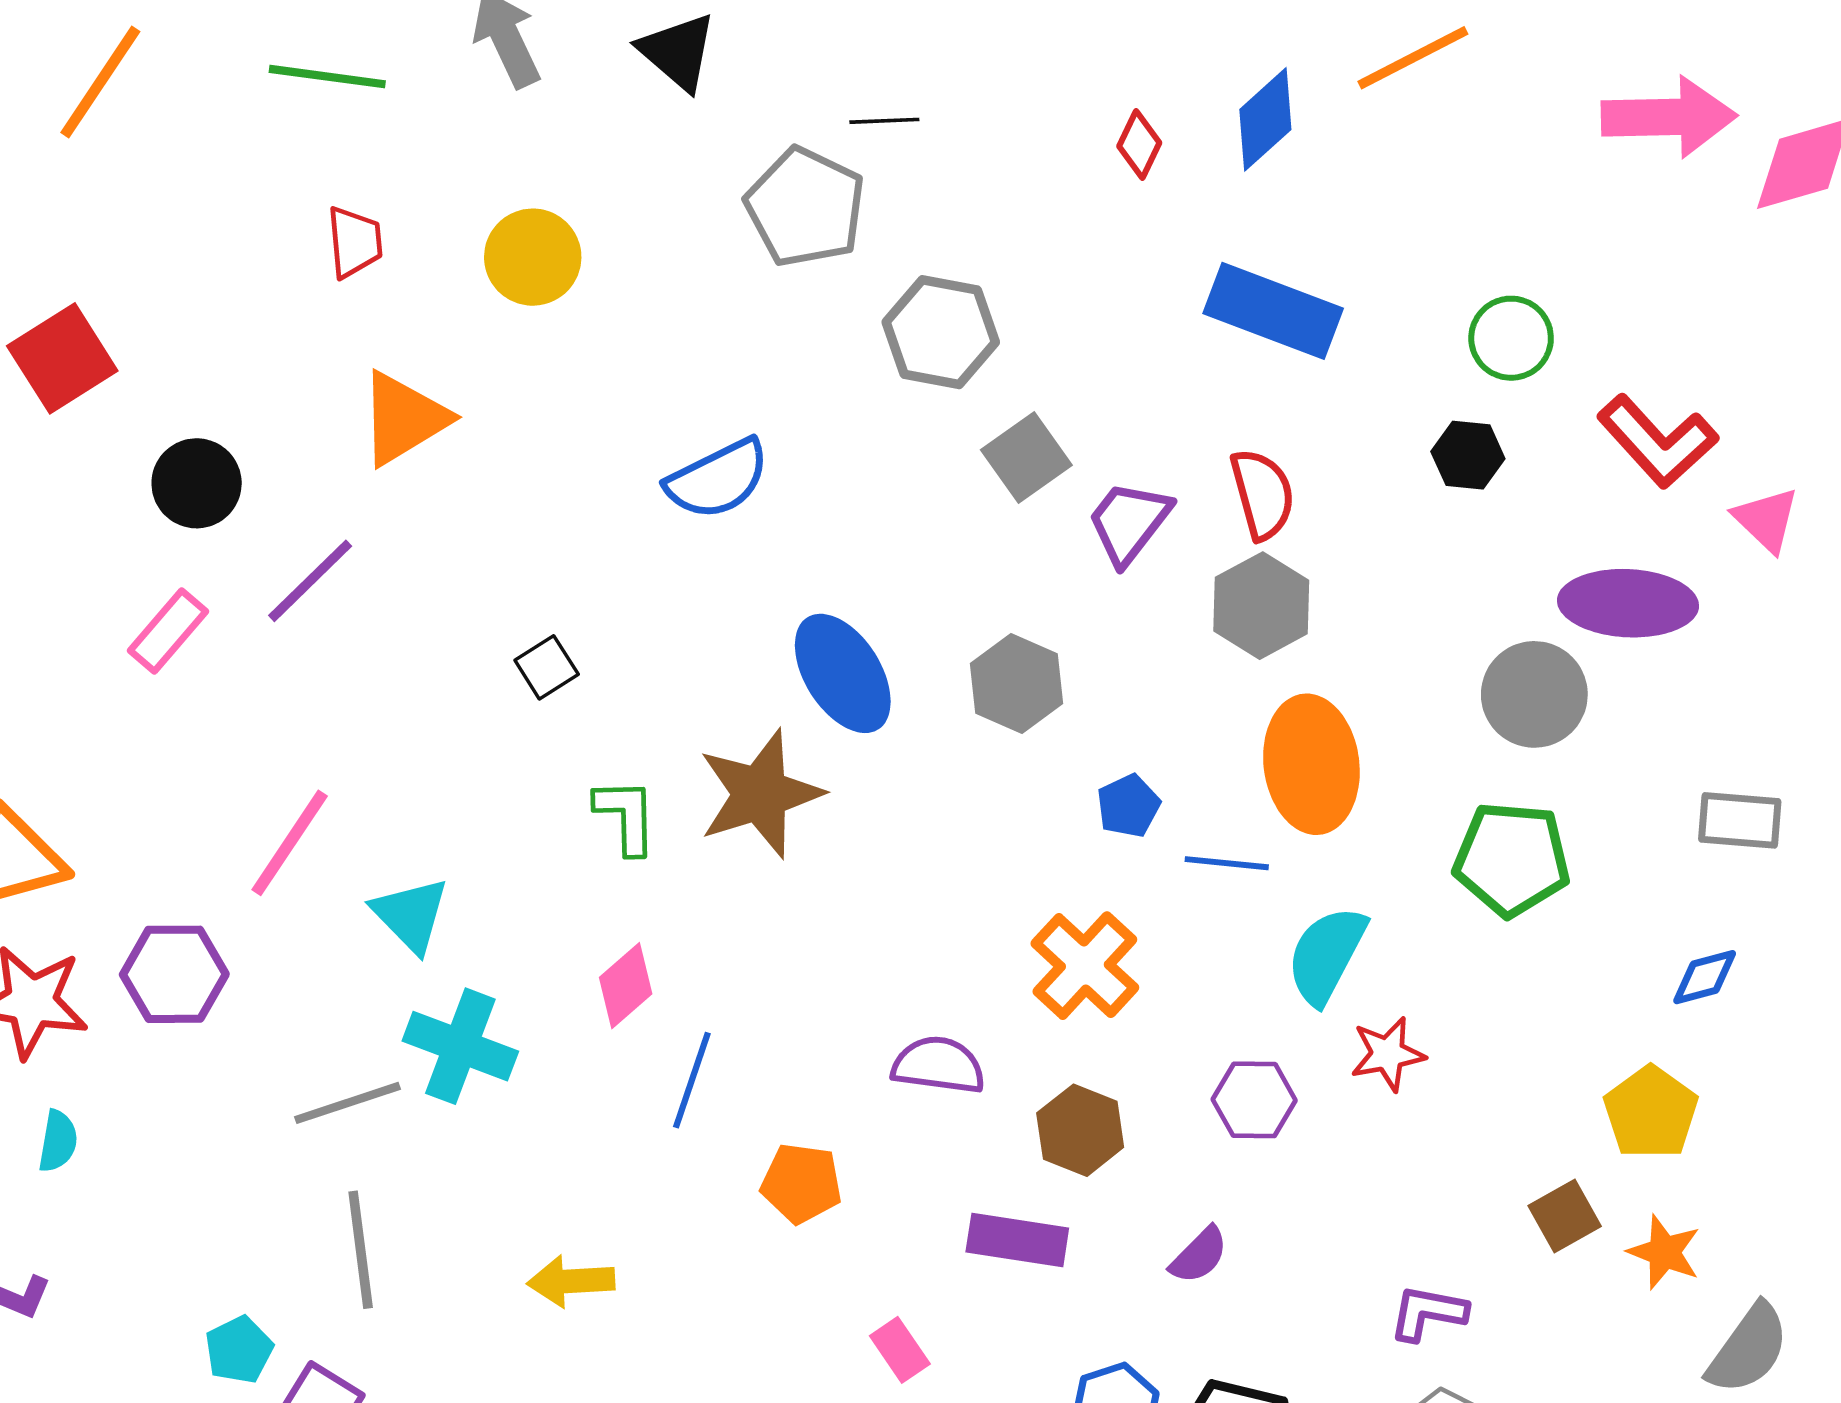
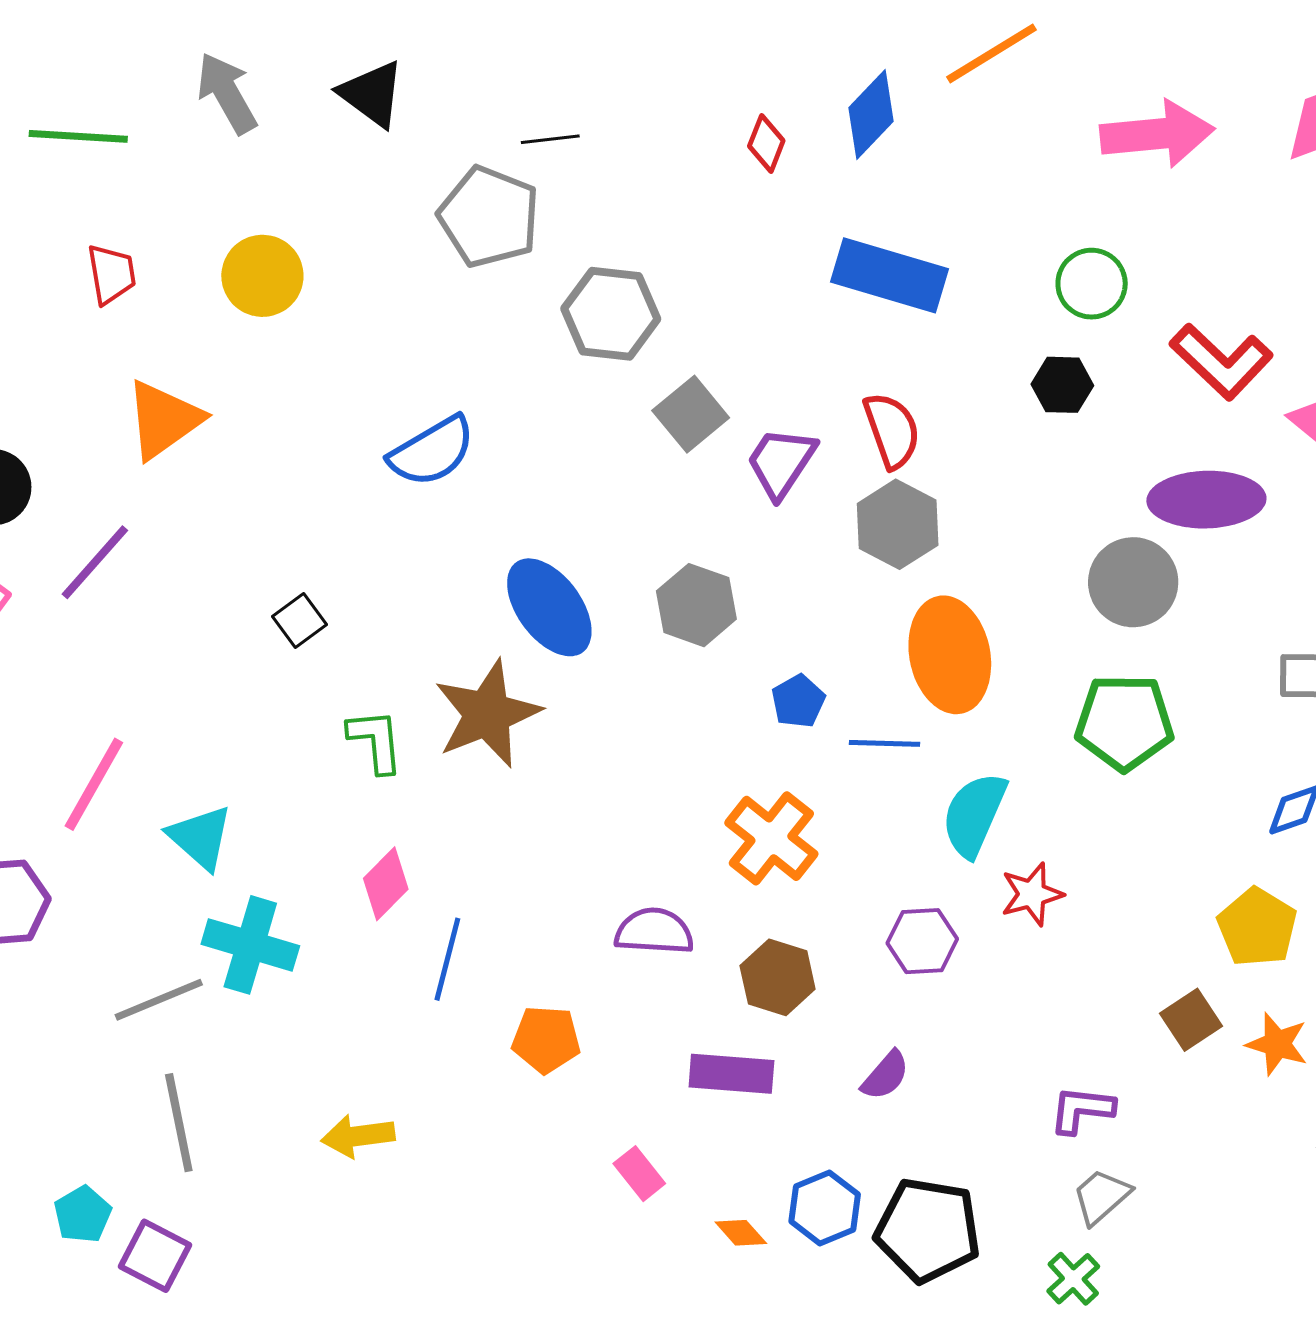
pink arrow: (1669, 117) -> (1157, 134), moved

